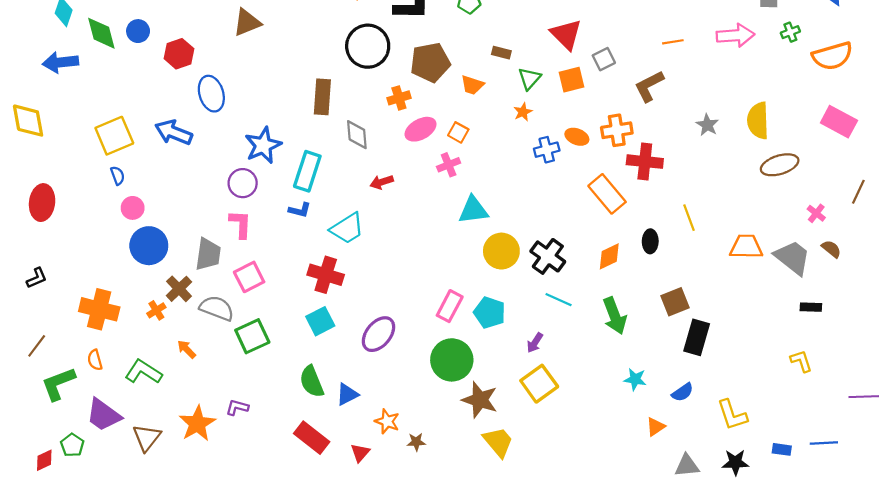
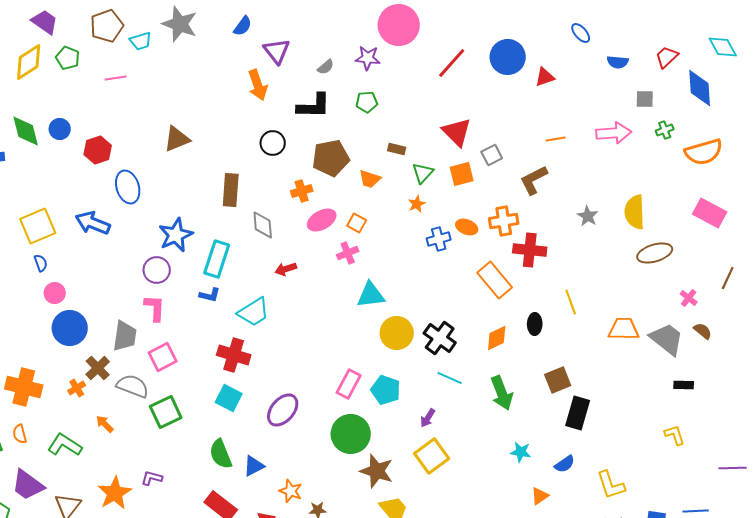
brown triangle: (247, 22) -> (177, 139), moved
black circle: (368, 46) -> (273, 143), size x0.6
cyan square: (320, 321) -> (229, 398), turned -36

